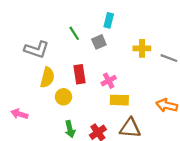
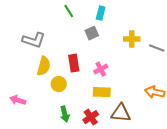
green line: (74, 33) -> (69, 11), moved
yellow rectangle: (119, 100) -> (102, 92), moved

